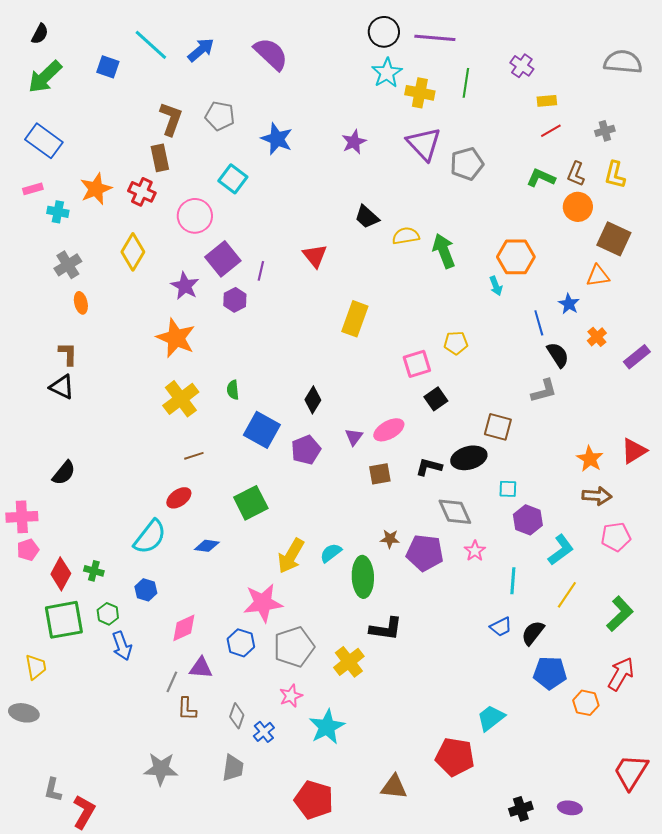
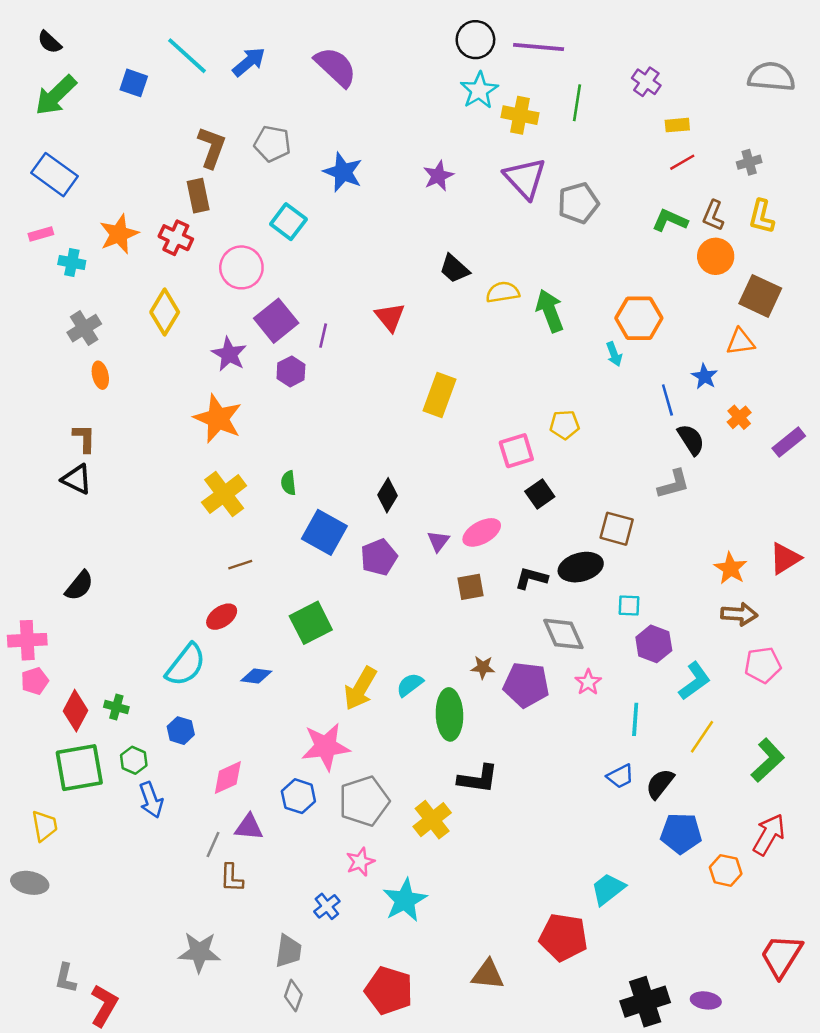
black semicircle: (40, 34) -> (50, 42), turned 105
gray diamond: (237, 716) -> (293, 996), moved
black cross: (521, 809) -> (645, 1002), size x1.6

